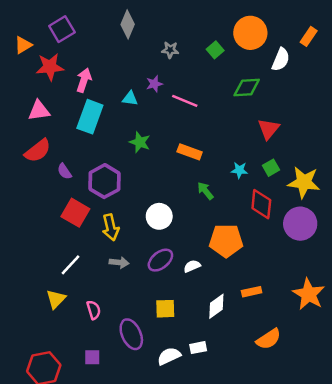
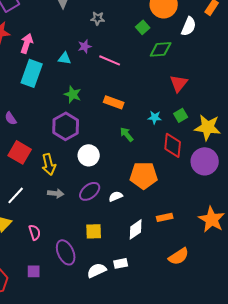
green square: (215, 50) -> (143, 27), moved
purple hexagon: (105, 181) -> (66, 126), moved

